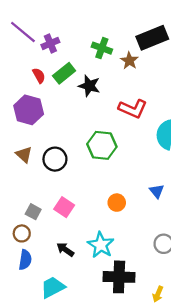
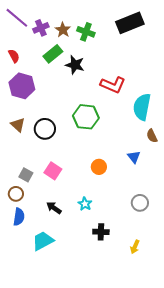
brown star: (129, 61) -> (63, 30), moved
red semicircle: (39, 76) -> (14, 56), moved
cyan star: (101, 245) -> (85, 204), size x0.6
black cross: (119, 277) -> (101, 232), size x0.6

